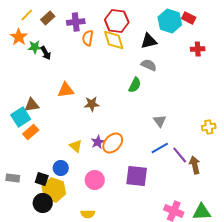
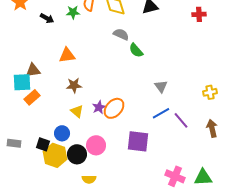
green star: (35, 47) -> (73, 12), moved
black arrow: (46, 53) -> (47, 18), turned -32
gray semicircle: (149, 65) -> (121, 34), moved
green semicircle: (135, 85) -> (136, 50), turned 112
brown star: (92, 104) -> (74, 85), moved
cyan square: (21, 117) -> (22, 82), turned 30
brown arrow: (195, 165) -> (212, 128), moved
black circle: (43, 203) -> (77, 154), moved

